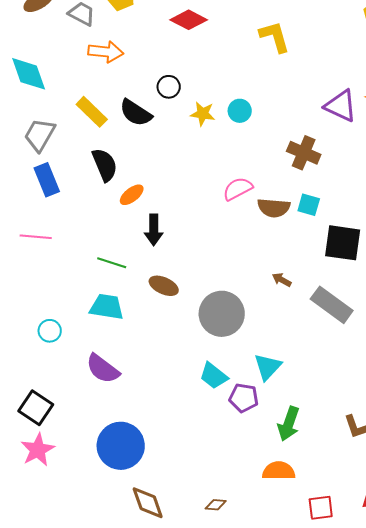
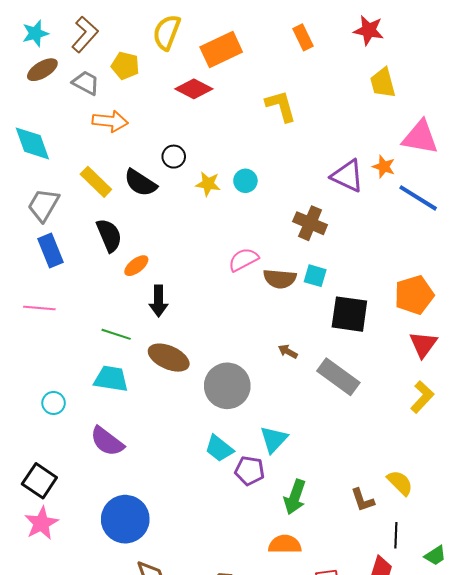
brown ellipse: (164, 286) -> (169, 358), size x1.4

